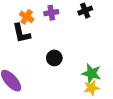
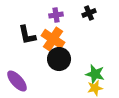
orange cross: (27, 17) -> (53, 39), moved, size x1.6
black circle: (54, 58) -> (59, 59), size x1.5

